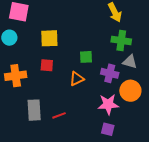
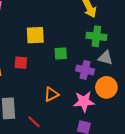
yellow square: (49, 38) -> (35, 35), moved
orange triangle: (77, 79) -> (51, 94), moved
red line: (59, 115) -> (34, 122), moved, turned 64

